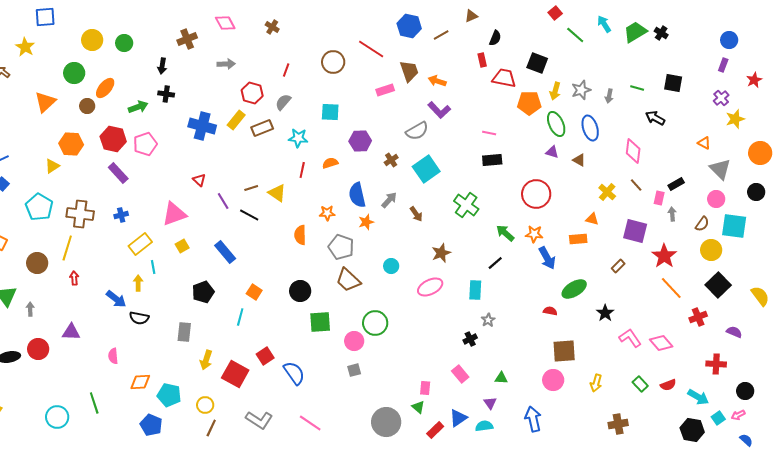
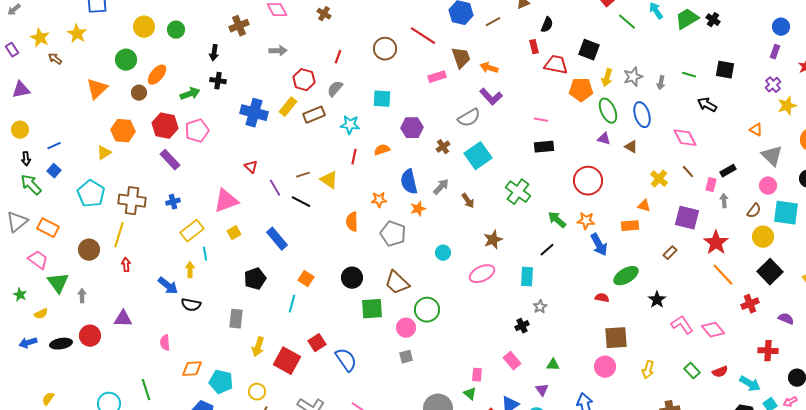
pink diamond: (633, 151) -> (685, 138), turned -35
brown trapezoid: (348, 280) -> (397, 283), moved

